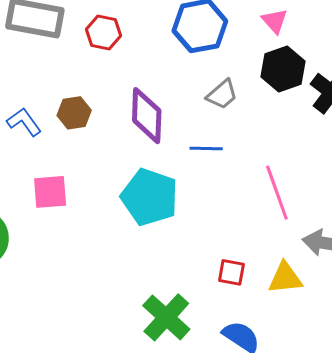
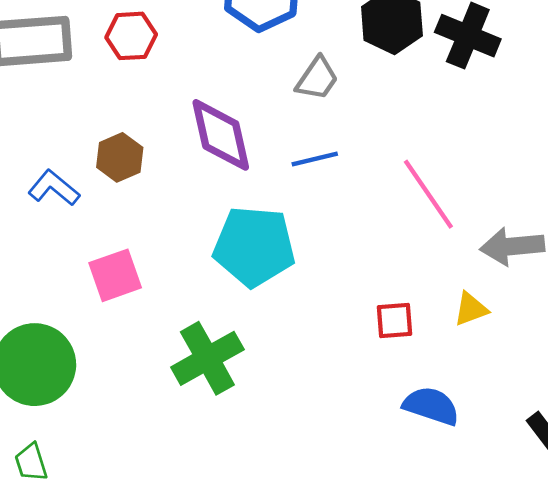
yellow triangle: (285, 278) -> (471, 309), size x0.7
green cross: (166, 317) -> (207, 358), moved, turned 33

